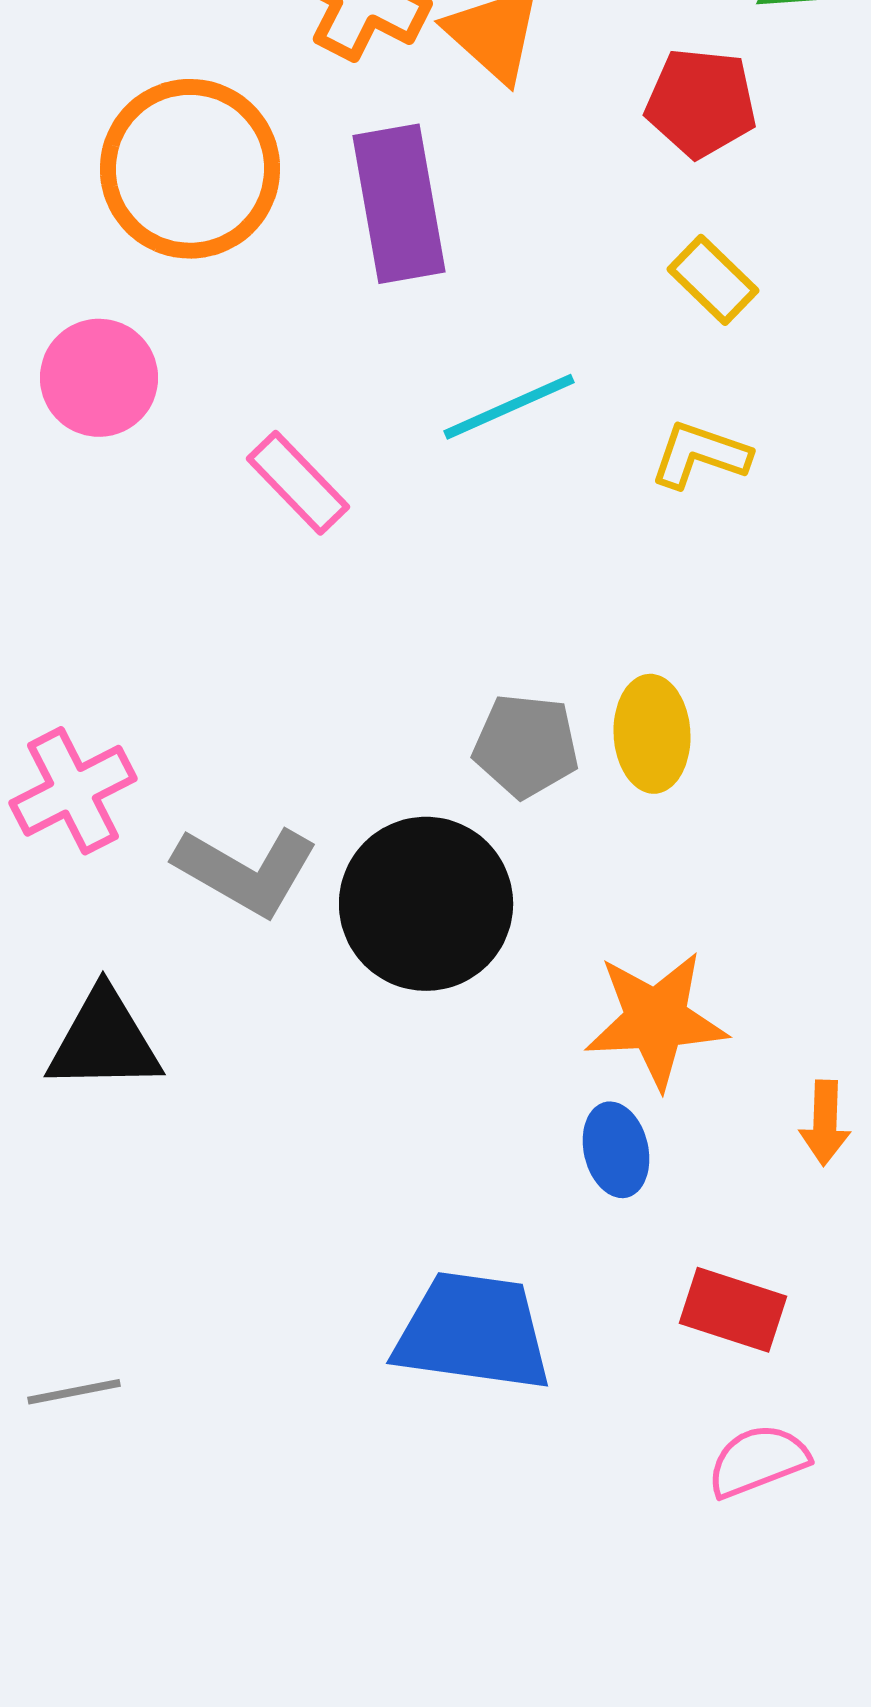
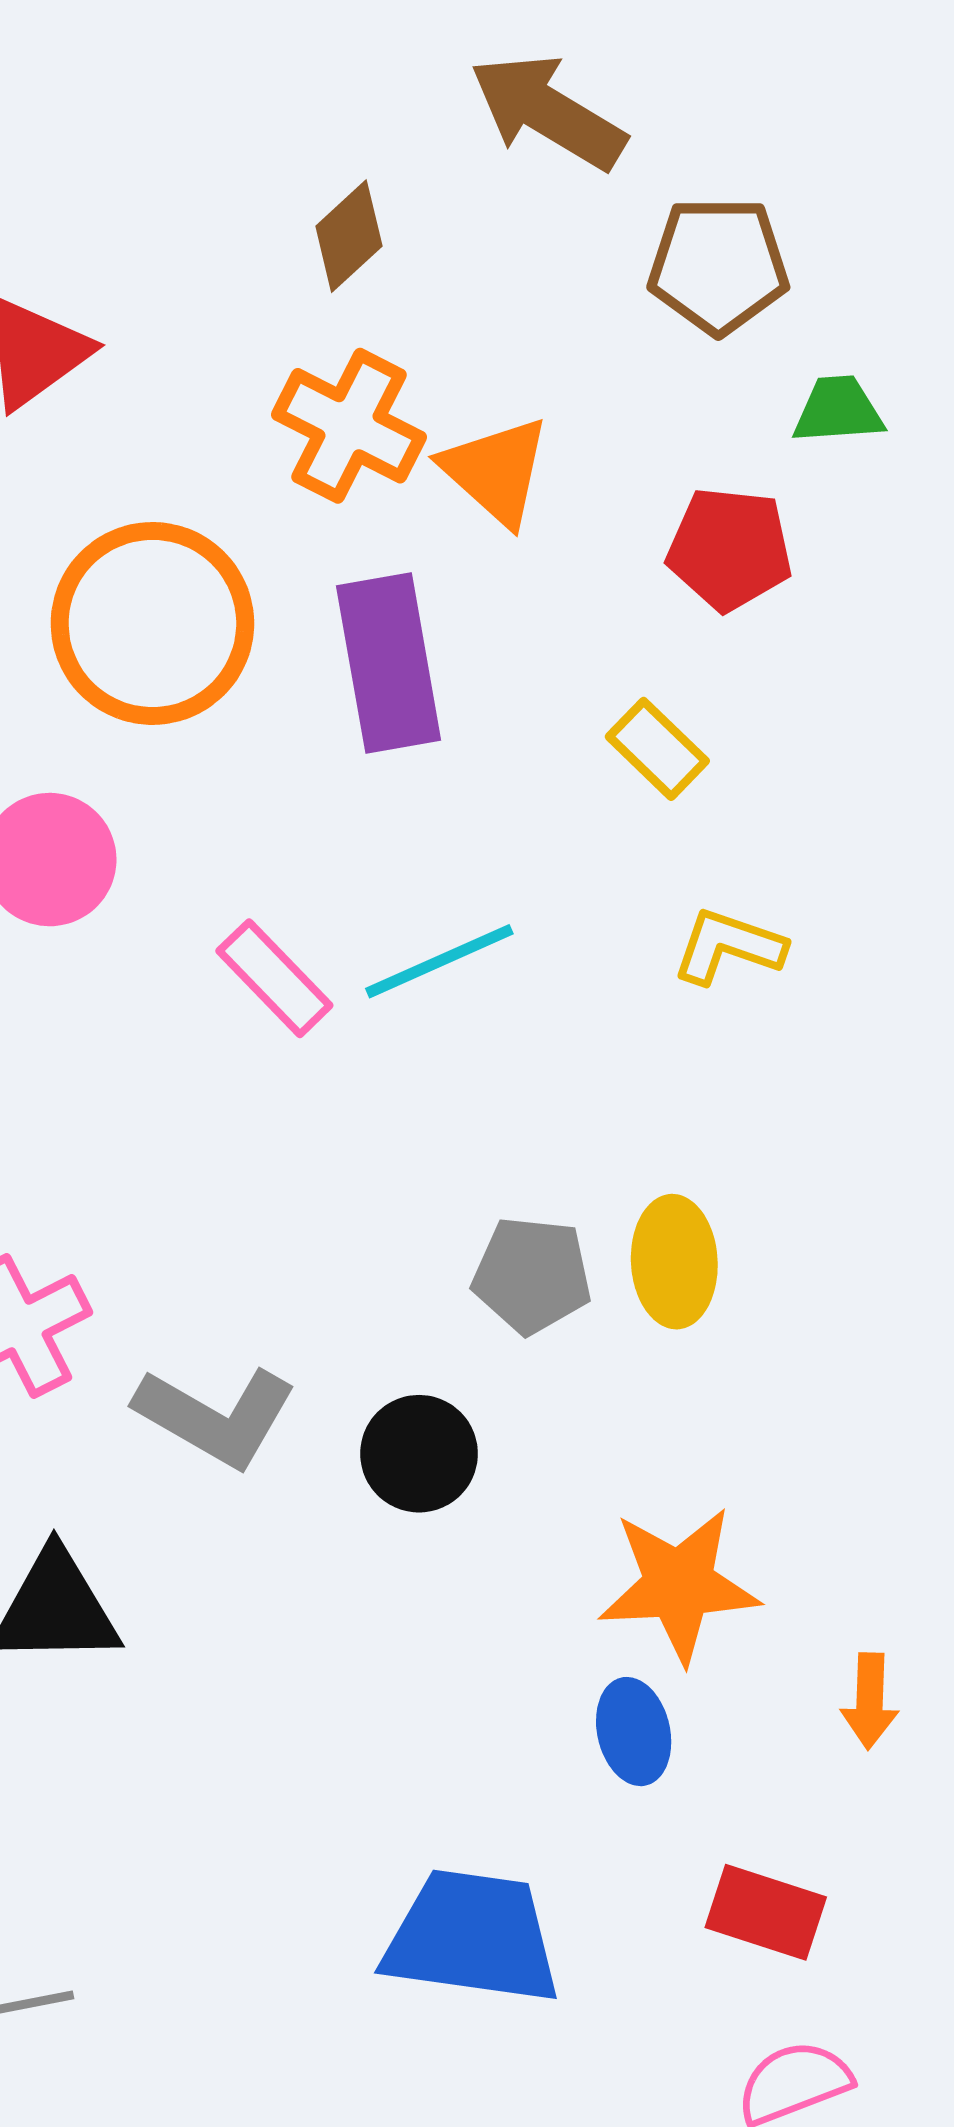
yellow rectangle: (713, 280) -> (657, 749), moved
cyan line: (509, 407) -> (439, 961), moved
black circle: (426, 904) -> (419, 1454), size x0.6

